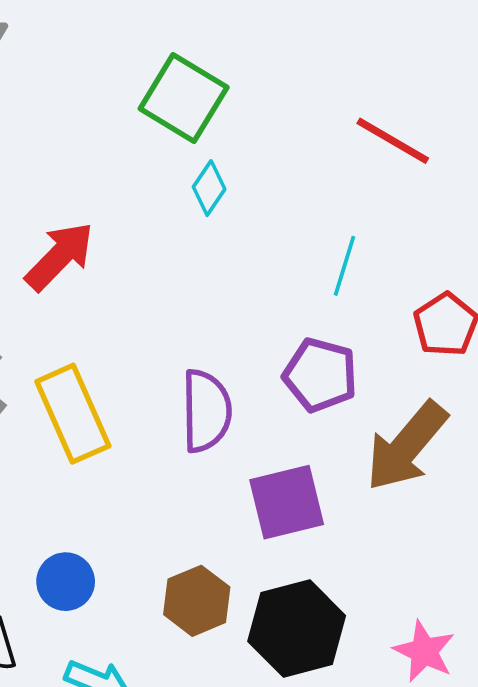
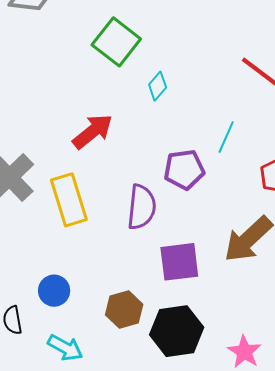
green square: (184, 98) -> (116, 42), moved
red arrow: (60, 256) -> (93, 131), moved
purple pentagon: (320, 375) -> (184, 170), moved, turned -30

